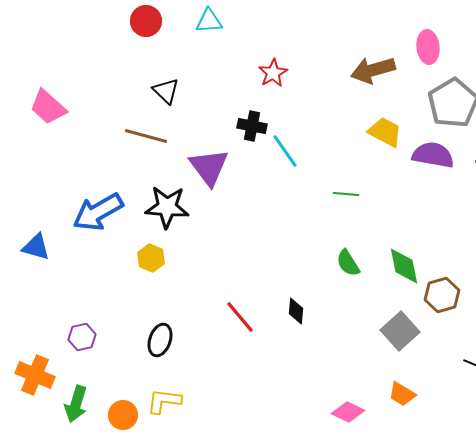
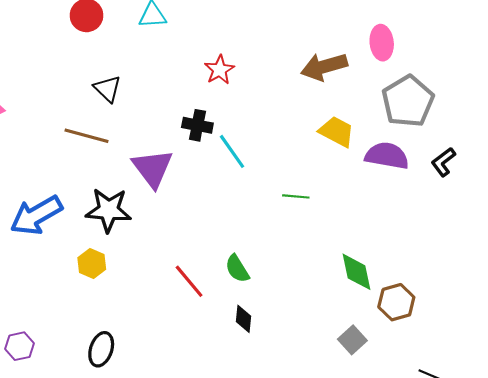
green semicircle: (348, 263) -> (237, 269), moved
red line: (240, 317) -> (189, 281), moved
gray square: (400, 331) -> (352, 340), size x0.7

